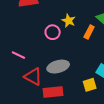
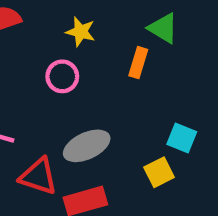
yellow star: (69, 21) -> (81, 32), moved

